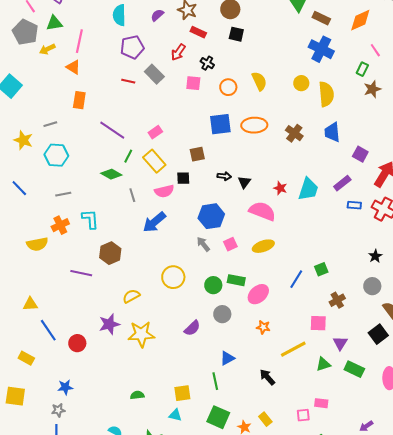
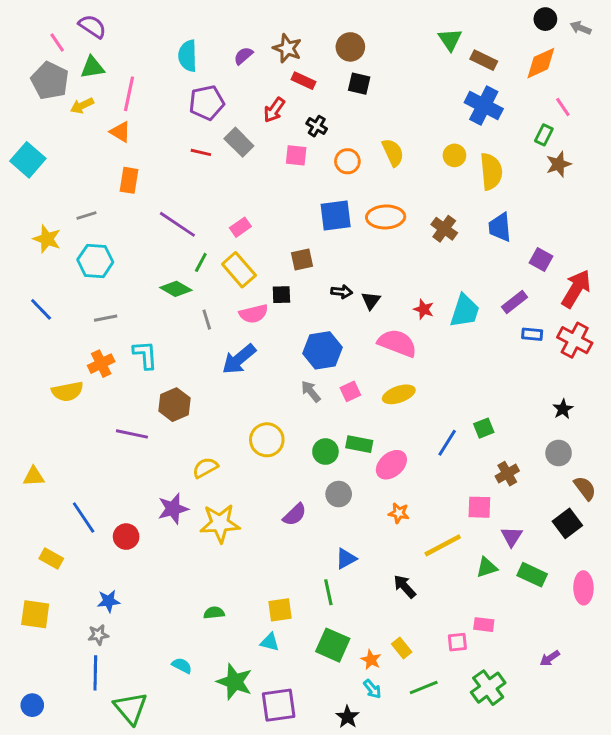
yellow triangle: (30, 304) -> (34, 476), moved

